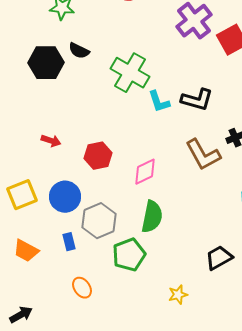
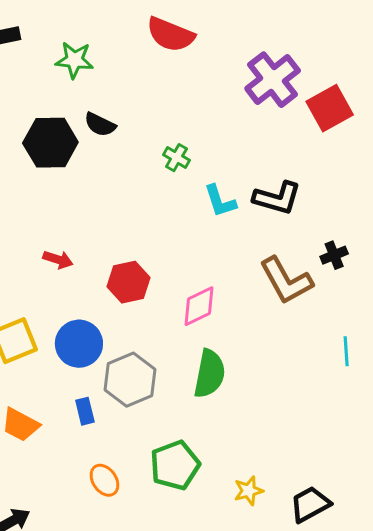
green cross: (130, 73) -> (177, 158), size x0.5
green pentagon: (129, 255) -> (175, 465), moved
black trapezoid: (219, 258) -> (310, 504), moved

